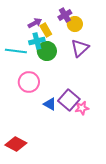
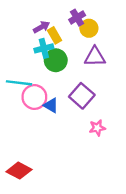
purple triangle: (80, 48) -> (95, 57), turned 42
cyan line: (16, 51) -> (19, 83), moved
purple square: (69, 100) -> (82, 96), moved
blue triangle: (50, 104) -> (51, 105), moved

